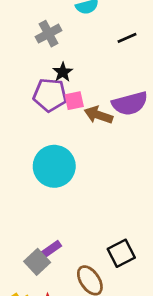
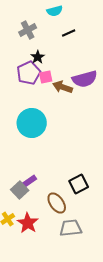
black line: (127, 38) -> (69, 33), moved
purple pentagon: (50, 95) -> (29, 73), turned -30

